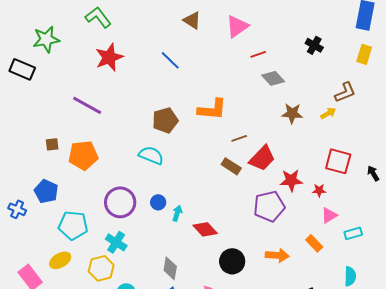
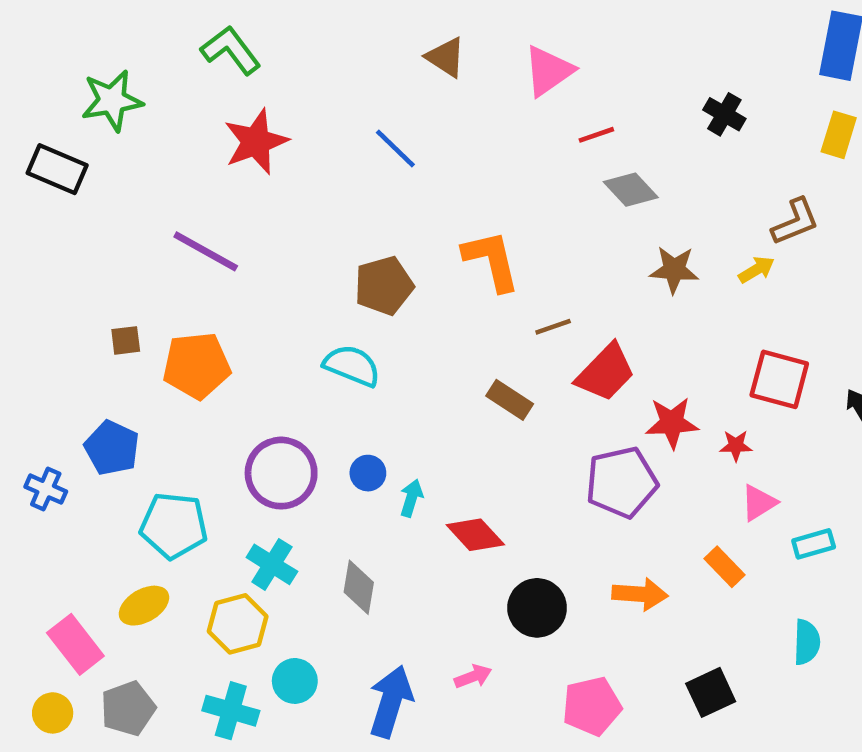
orange L-shape: (212, 109) -> (491, 261), turned -108
brown rectangle: (231, 166) -> (510, 400), moved
gray diamond: (170, 268) -> (359, 587), moved

